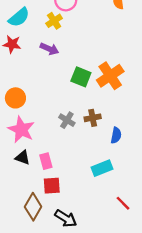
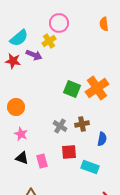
purple arrow: (49, 49) -> (34, 55), moved
pink star: (21, 130) -> (21, 134), size x0.6
cyan rectangle: (102, 168) -> (90, 167), turned 42
red square: (52, 186) -> (69, 152), moved

